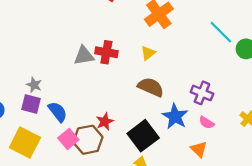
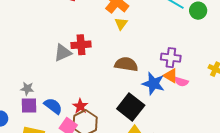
yellow triangle: (148, 53) -> (121, 24), moved
red star: (105, 122) -> (80, 106), moved
orange triangle: (199, 149) -> (171, 76), moved

